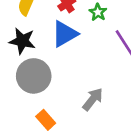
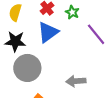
gray arrow: (93, 99) -> (76, 81), turned -126

